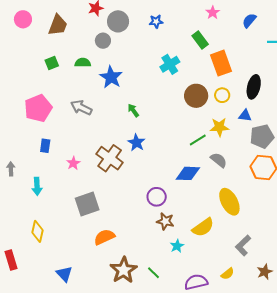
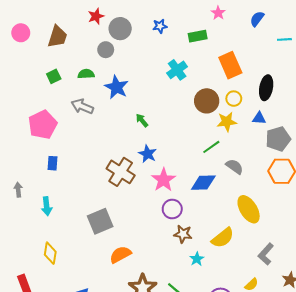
green rectangle: (200, 40) -> (198, 36), moved, turned -60
gray arrow: (81, 108) -> (82, 106), moved
yellow star: (219, 127) -> (227, 122), moved
pink star: (73, 163) -> (164, 180), moved, size x1.6

